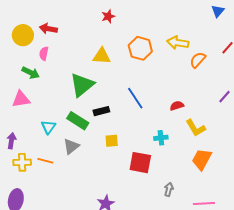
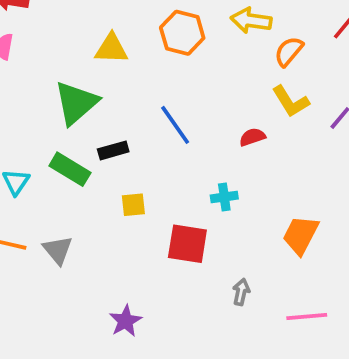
yellow L-shape: (196, 128) -> (291, 101), moved
gray triangle: (71, 146) -> (58, 250), moved, turned -30

